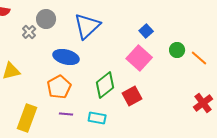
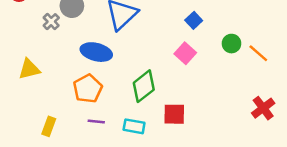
pink square: (139, 58) -> (185, 53), size x0.7
red square: (132, 96) -> (174, 114), moved, turned 30
yellow rectangle: (27, 118) -> (49, 126), size x0.6

